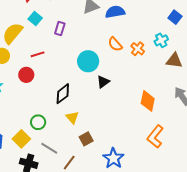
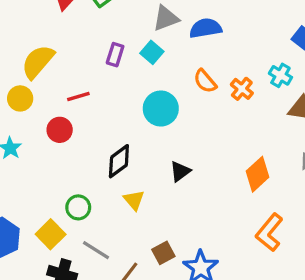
cyan square: (35, 19) -> (152, 52), moved
cyan cross: (161, 40) -> (280, 75), turned -32
black triangle: (103, 82) -> (180, 171), moved
orange diamond: (148, 101) -> (257, 174), turned 35
brown square: (86, 139) -> (163, 253), moved

